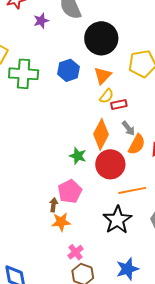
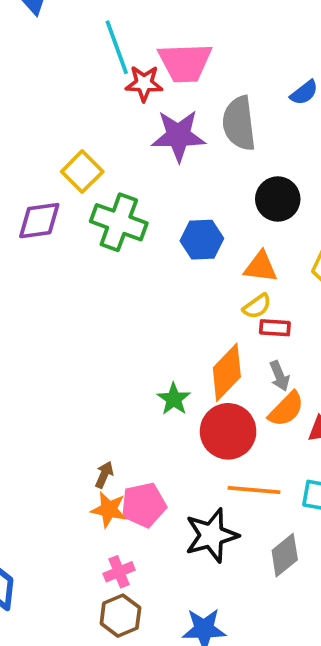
purple star: (41, 21) -> (178, 136), size x1.8
black circle: (101, 38) -> (278, 199), size x0.7
orange triangle: (103, 76) -> (261, 267), turned 36
pink pentagon: (70, 191) -> (144, 505), moved

